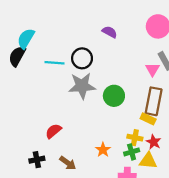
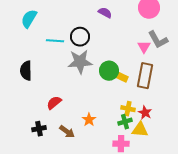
black semicircle: (17, 56) -> (26, 71), moved, turned -30
yellow rectangle: (148, 119) -> (121, 77), moved
orange star: (103, 150) -> (89, 120), moved

